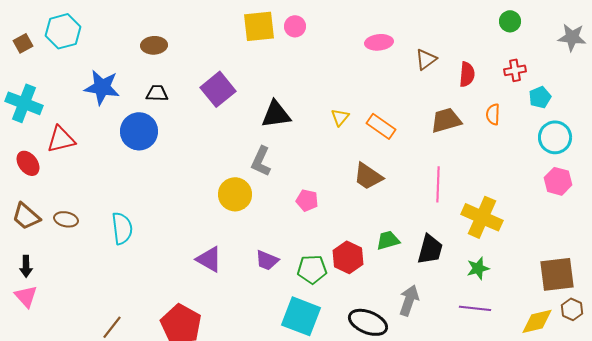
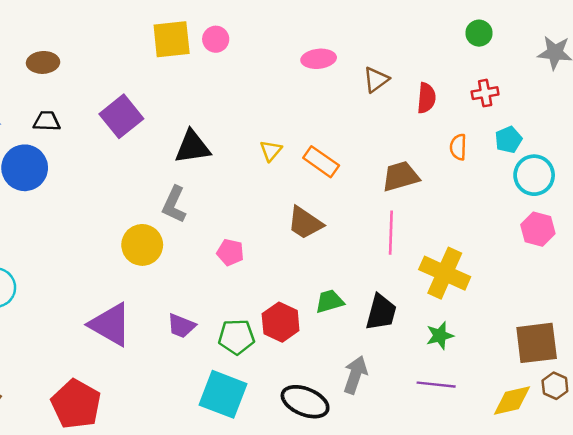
cyan pentagon: (540, 97) -> (508, 140), moved
brown trapezoid: (446, 120) -> (401, 176), moved
purple triangle: (209, 259) -> (110, 325), size x1.4

